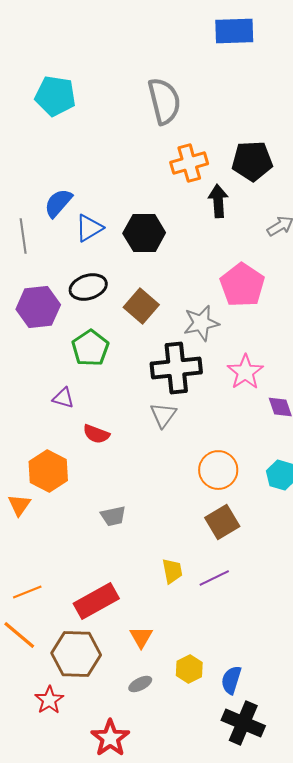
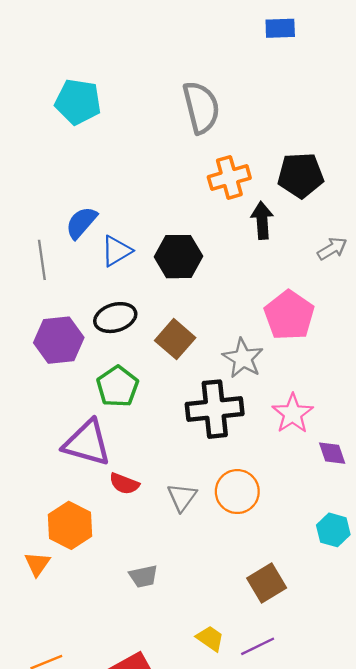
blue rectangle: (234, 31) -> (280, 28), size x0.7
gray star: (201, 323) -> (243, 358), turned -30
purple triangle: (63, 398) -> (87, 443), size x2.0
gray triangle: (163, 415) -> (182, 497), moved
orange circle: (218, 470) -> (237, 492), moved
yellow trapezoid: (172, 571) -> (210, 638), turned -44

